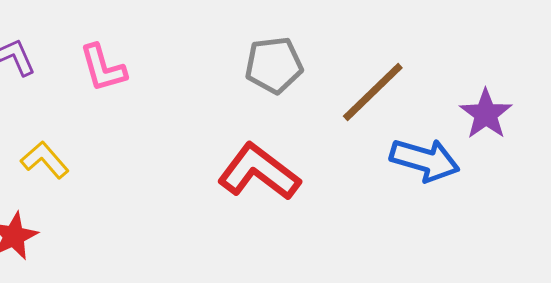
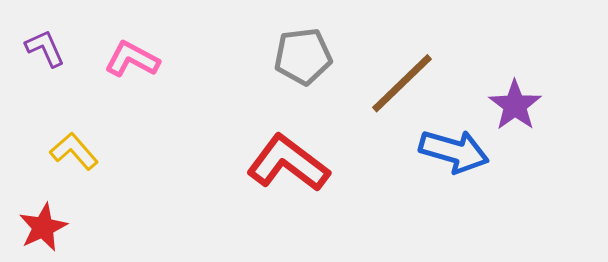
pink L-shape: (103, 68) -> (132, 59), turned 134

